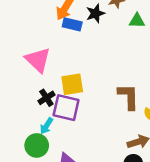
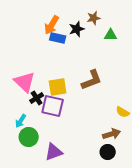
pink triangle: (38, 60) -> (25, 82), moved
brown L-shape: (128, 97) -> (92, 80), moved, turned 70
cyan arrow: (46, 126) -> (21, 121), moved

